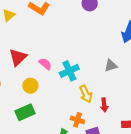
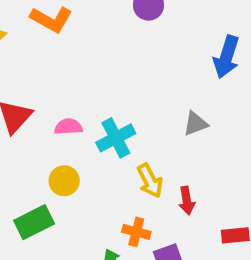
pink semicircle: (45, 64) -> (68, 127), turned -40
yellow circle: (30, 86) -> (64, 181), moved

